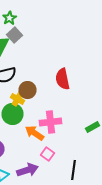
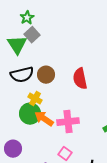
brown circle: (28, 90) -> (46, 75), moved
orange arrow: (34, 133) -> (44, 119), moved

